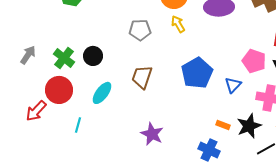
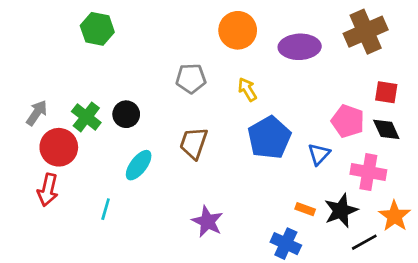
yellow arrow: (178, 24) -> (247, 89), moved
red circle: (59, 90) -> (59, 147), moved
red arrow: (36, 111) -> (48, 190), turned -30

